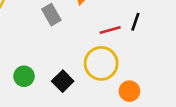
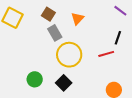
red line: (110, 30) -> (106, 54), moved
yellow circle: (101, 63) -> (69, 55), moved

